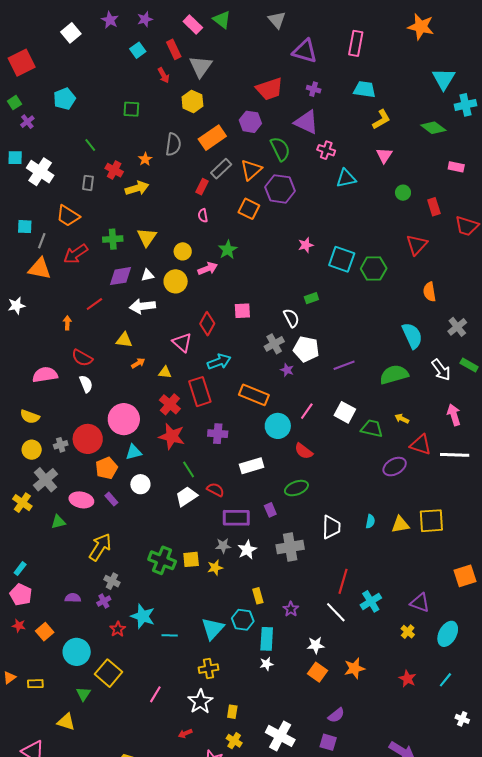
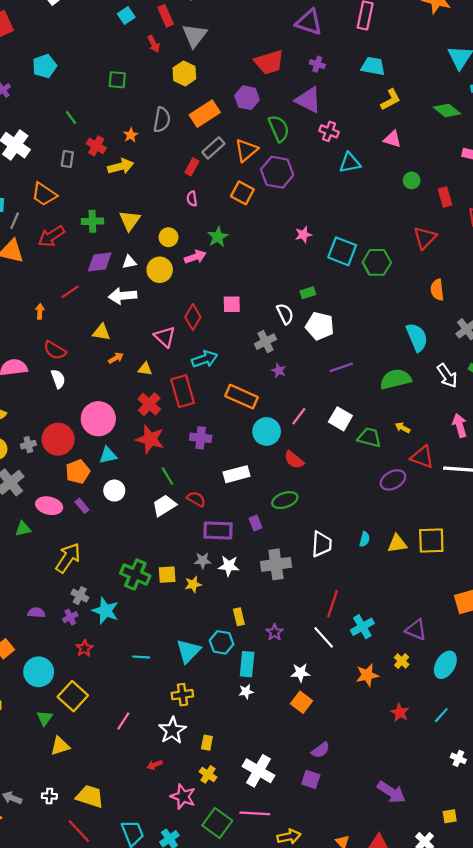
pink triangle: (384, 155) -> (392, 139), turned -48
white pentagon: (306, 349) -> (320, 326), moved
white star: (247, 550) -> (229, 566), turned 30
cyan star: (143, 616) -> (106, 611), moved
orange star: (355, 668) -> (367, 675), moved
yellow triangle: (66, 722) -> (60, 746), moved, turned -36

